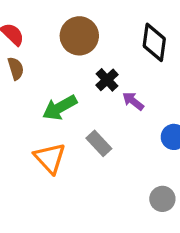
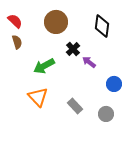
gray rectangle: (99, 143) -> (75, 106), moved
gray circle: (162, 199) -> (106, 114), moved

